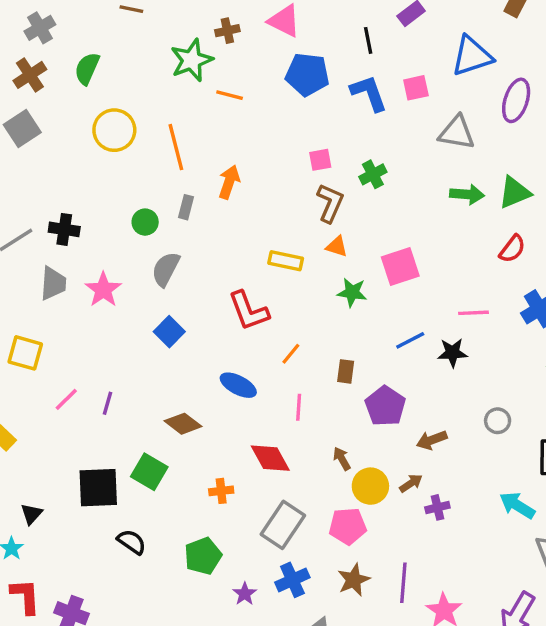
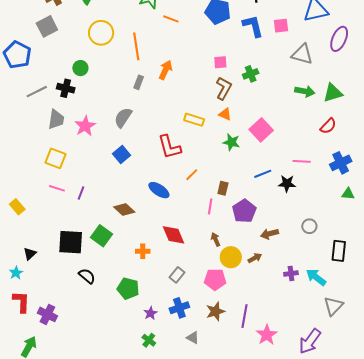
green circle: (145, 222) -> (80, 68), moved
pink square: (400, 267) -> (261, 130), turned -30
yellow square: (25, 353) -> (56, 158), moved
pink line: (66, 399) -> (57, 188), turned 56
pink line: (299, 407) -> (210, 206), moved
purple cross: (437, 507) -> (291, 273), moved
gray rectangle: (283, 525) -> (177, 275), size x0.6
green pentagon: (203, 556) -> (128, 288), turned 30

